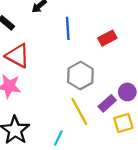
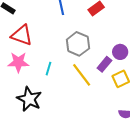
cyan line: (58, 138) -> (49, 69), moved

